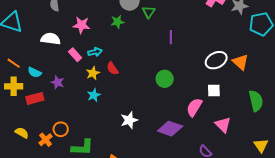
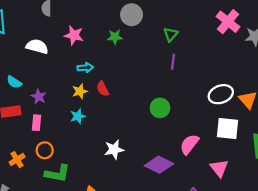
green triangle: (149, 12) -> (171, 34), moved
pink rectangle: (75, 55) -> (37, 123), moved, turned 40
white square: (214, 90) -> (227, 129), moved, size x1.5
orange circle: (61, 129) -> (45, 150), moved

